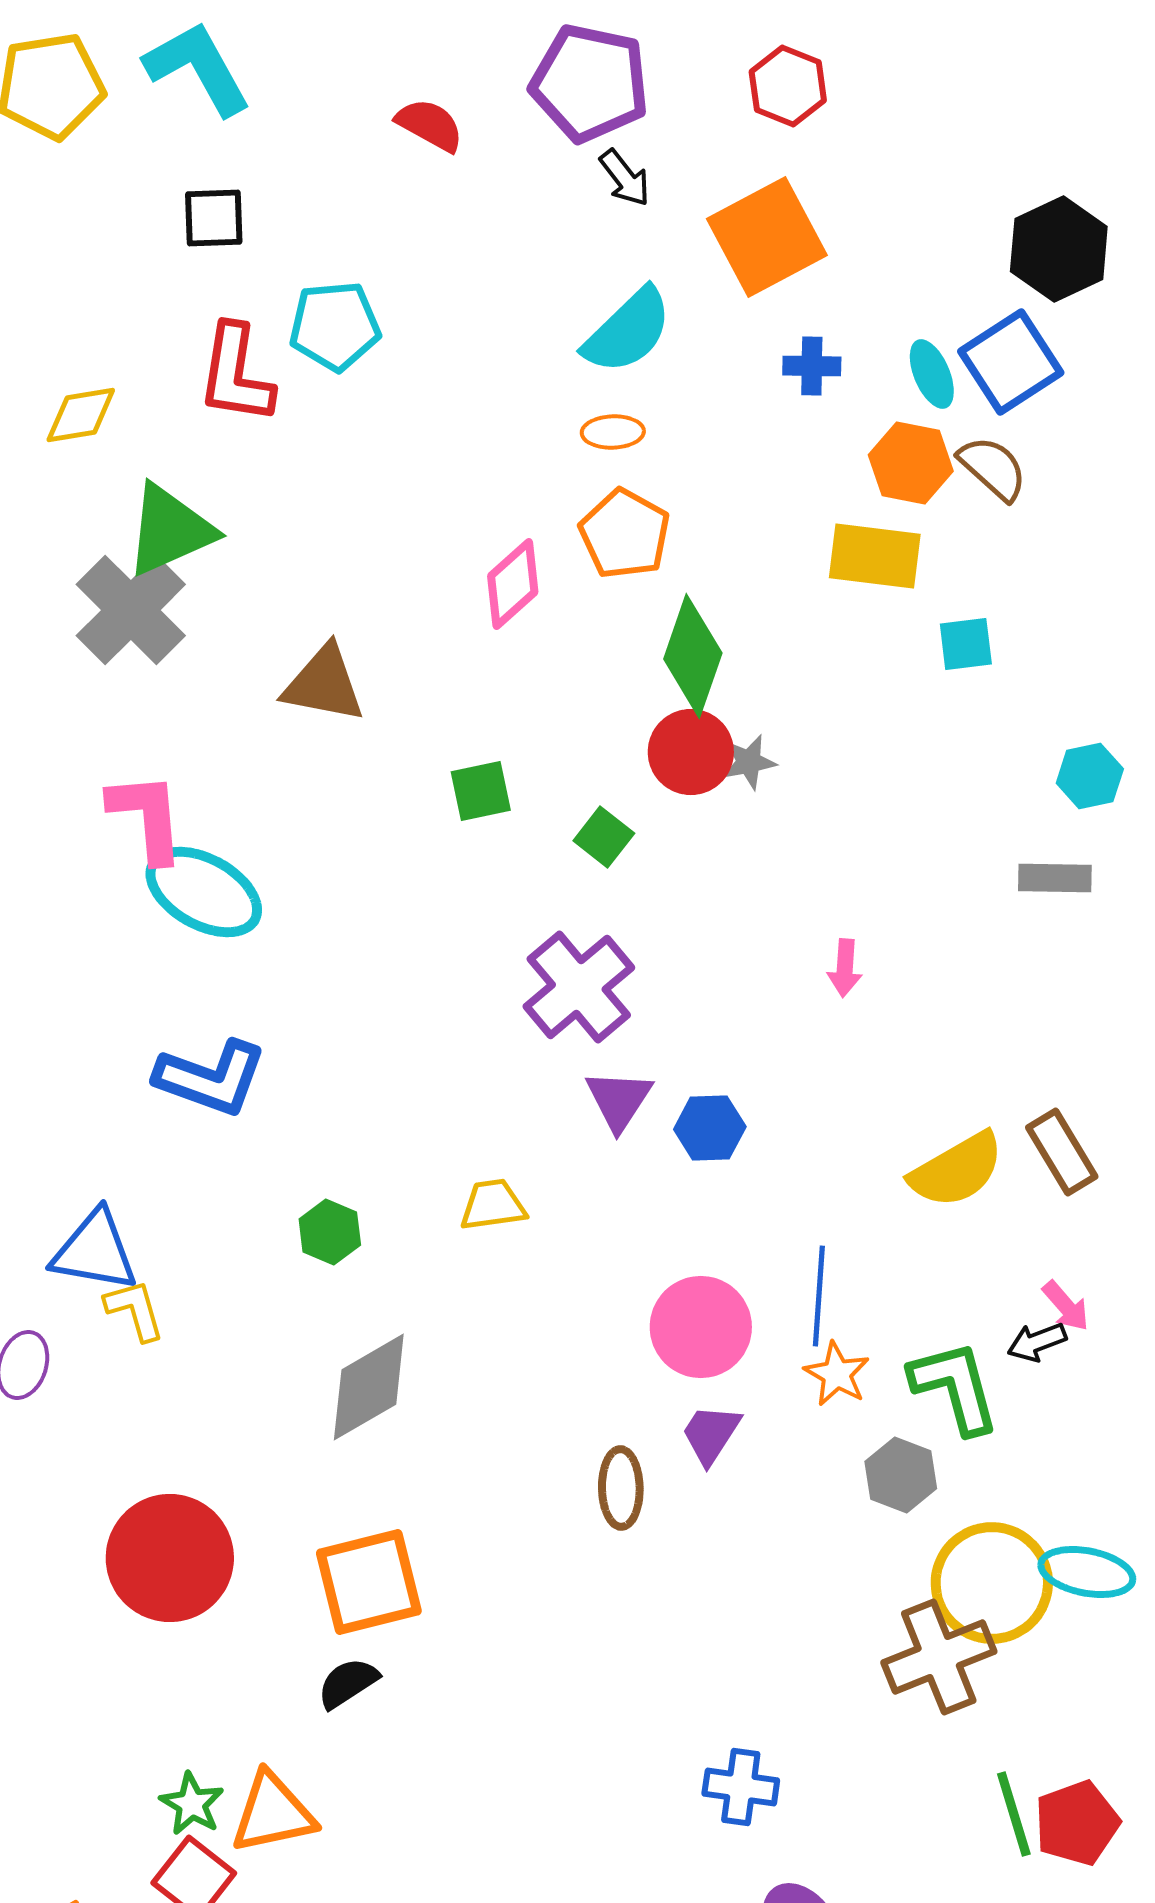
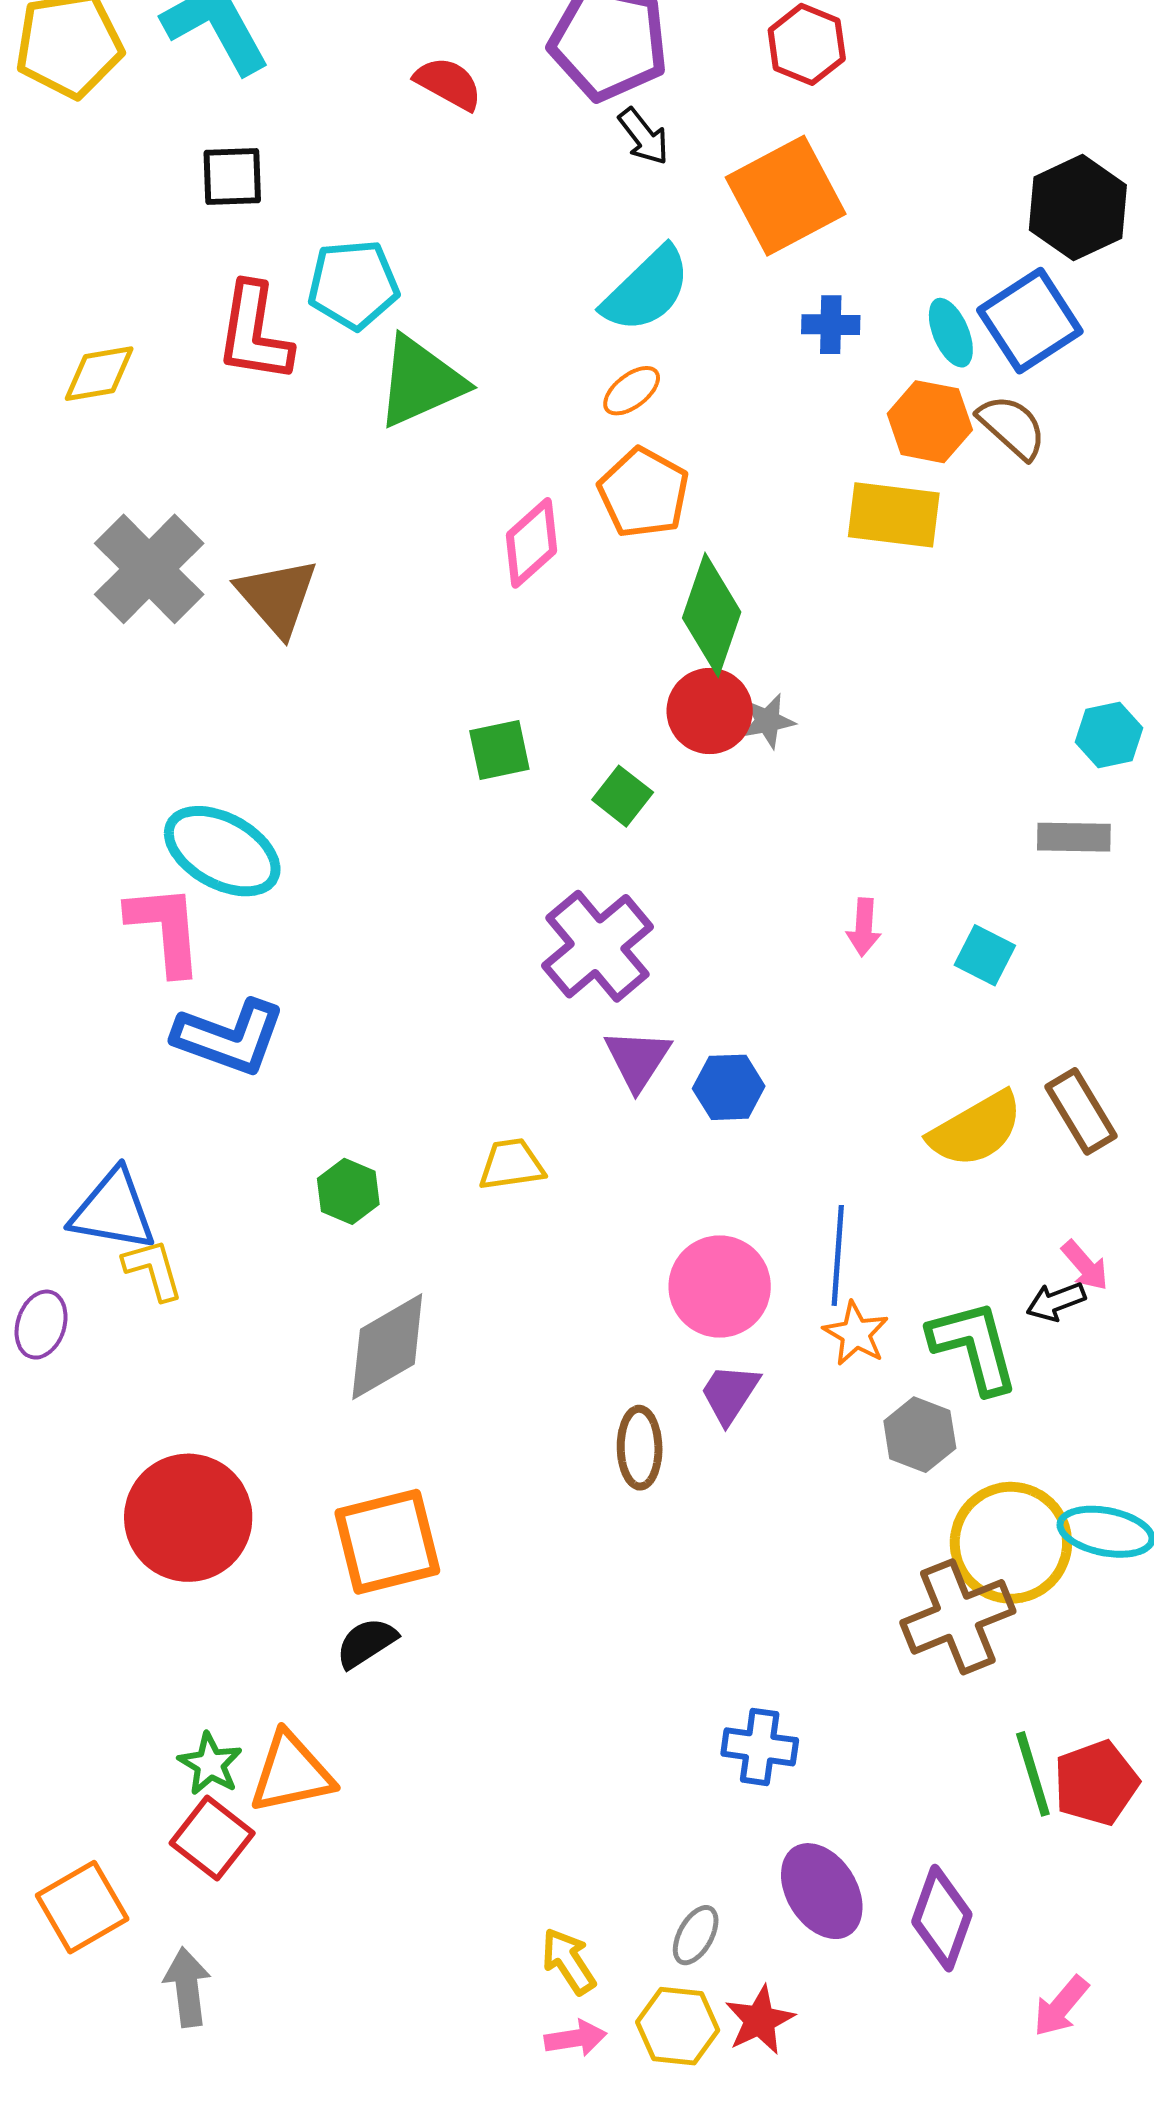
orange ellipse: (613, 432) -> (632, 391), turned -36
green triangle: (170, 530) -> (420, 382), moved
cyan square: (966, 644) -> (985, 955), moved, turned 34
brown triangle: (324, 684) -> (277, 597), moved, turned 38
pink L-shape: (147, 817) -> (165, 929), moved

